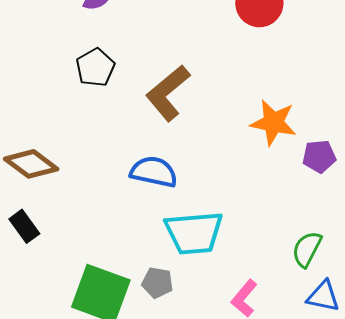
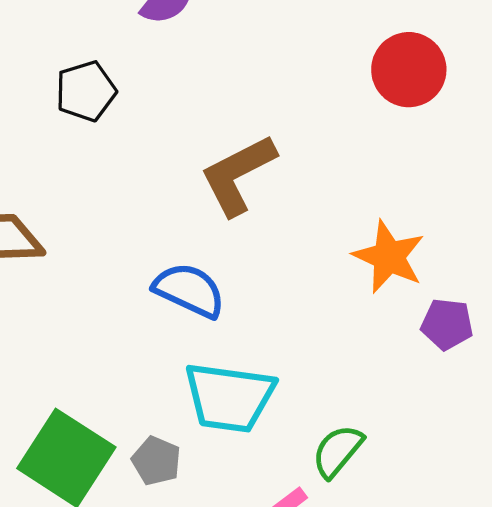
black pentagon: (95, 68) -> (86, 91), moved
green semicircle: (307, 249) -> (337, 451), moved

